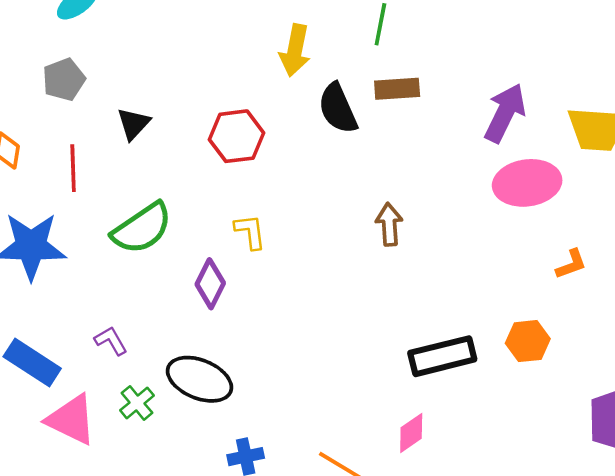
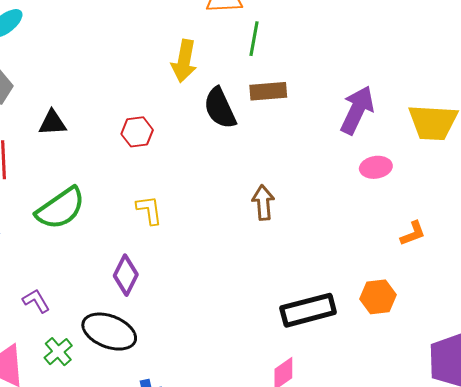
black triangle: (133, 124) -> (52, 123), turned 44
red hexagon: (236, 136) -> (137, 132), size x0.7
pink ellipse: (527, 183) -> (376, 167), size x0.6
purple diamond: (210, 284) -> (126, 275), moved

